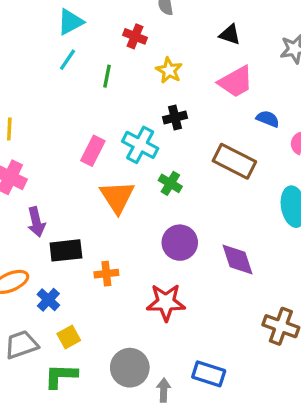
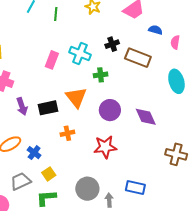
black cross: (175, 118) -> (112, 44), moved
green cross: (170, 183) -> (101, 75), turned -32
orange triangle: (117, 197) -> (76, 97), moved
black rectangle: (66, 250) -> (48, 108), moved

